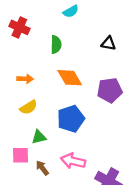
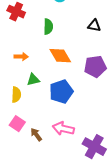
yellow semicircle: (29, 107) -> (16, 95), moved, turned -56
green triangle: (39, 137) -> (33, 80), moved
pink square: (21, 155) -> (17, 124), turned 35

